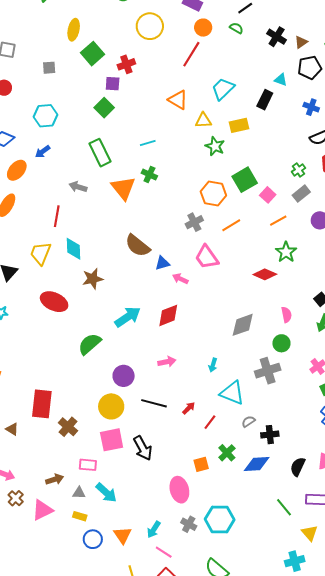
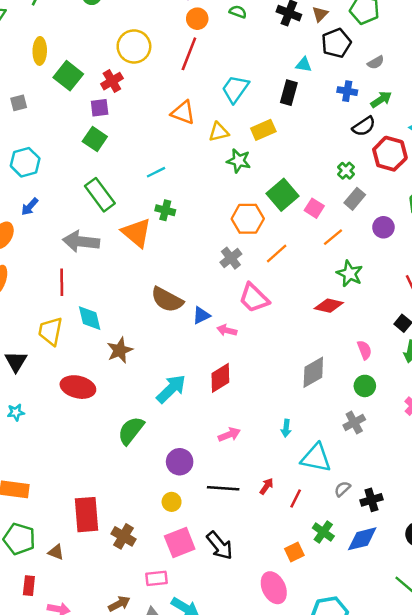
yellow circle: (150, 26) -> (134, 46), moved
gray arrow: (78, 187) -> (81, 242), size x1.6
gray cross: (268, 371) -> (354, 422), size x0.7
yellow circle: (111, 406) -> (172, 502), size x0.6

